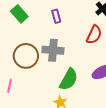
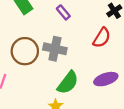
purple rectangle: (56, 16) -> (63, 12), turned -32

